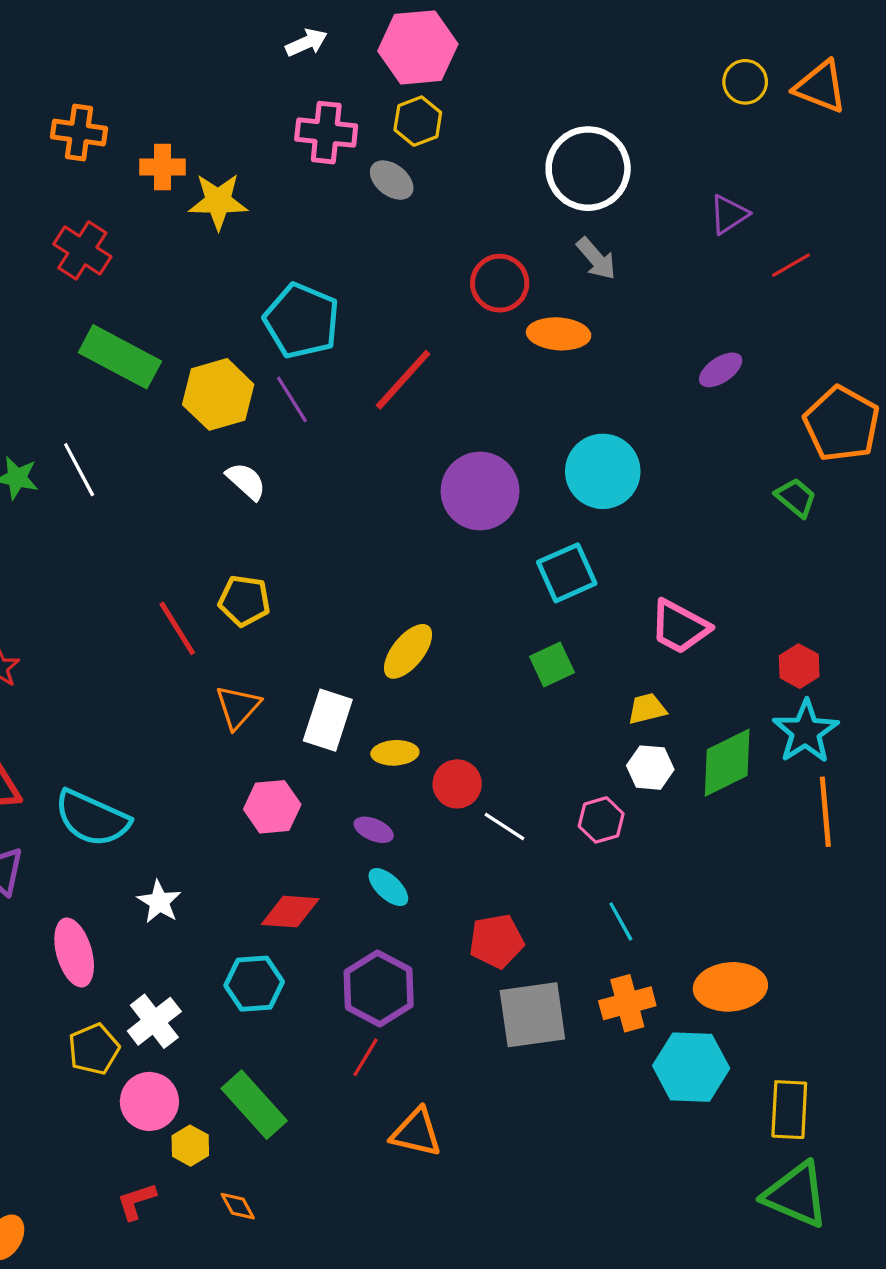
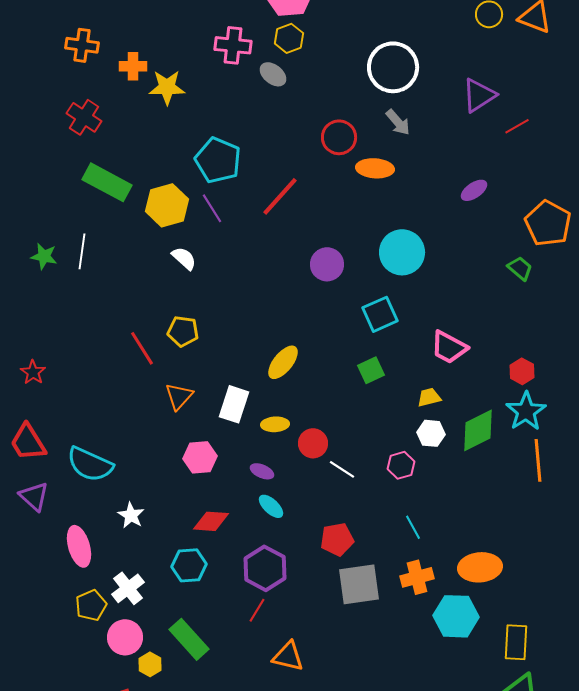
purple triangle: (729, 214) -> (479, 95), size x1.4
white line: (79, 470) -> (82, 251), turned 36
purple circle: (480, 491) -> (327, 264), size x0.7

